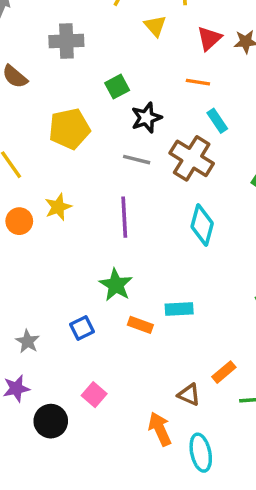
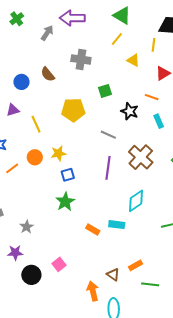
yellow triangle: (155, 26) -> (133, 60), turned -32
black star: (146, 118) -> (130, 111), moved, turned 30
brown cross: (192, 158) -> (141, 157), moved
purple line: (124, 217) -> (108, 168), moved
cyan diamond: (202, 225) -> (136, 201), moved, turned 30
green star: (116, 285) -> (65, 202), moved
blue square: (82, 328) -> (68, 175), moved

